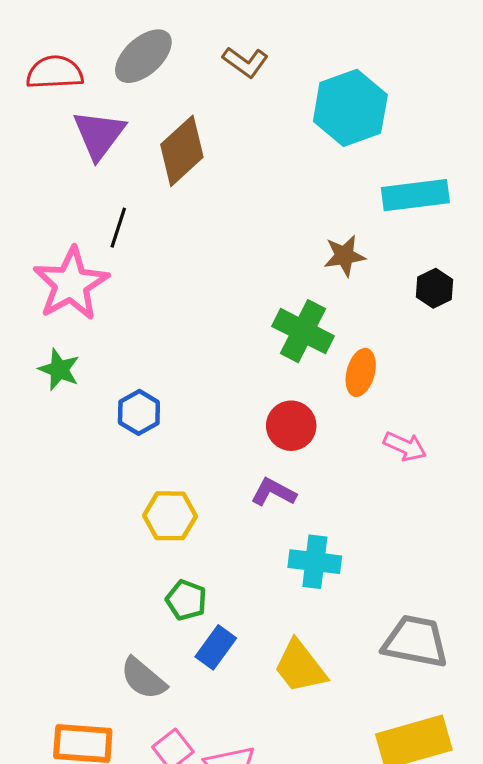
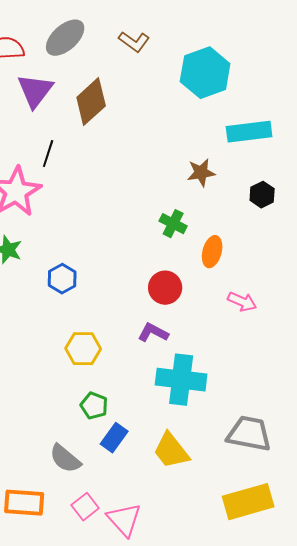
green cross: (303, 331) -> (173, 224), size x0.7
cyan cross: (315, 562) -> (181, 380), size x1.4

